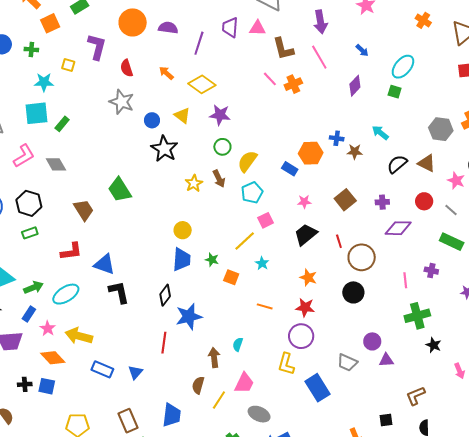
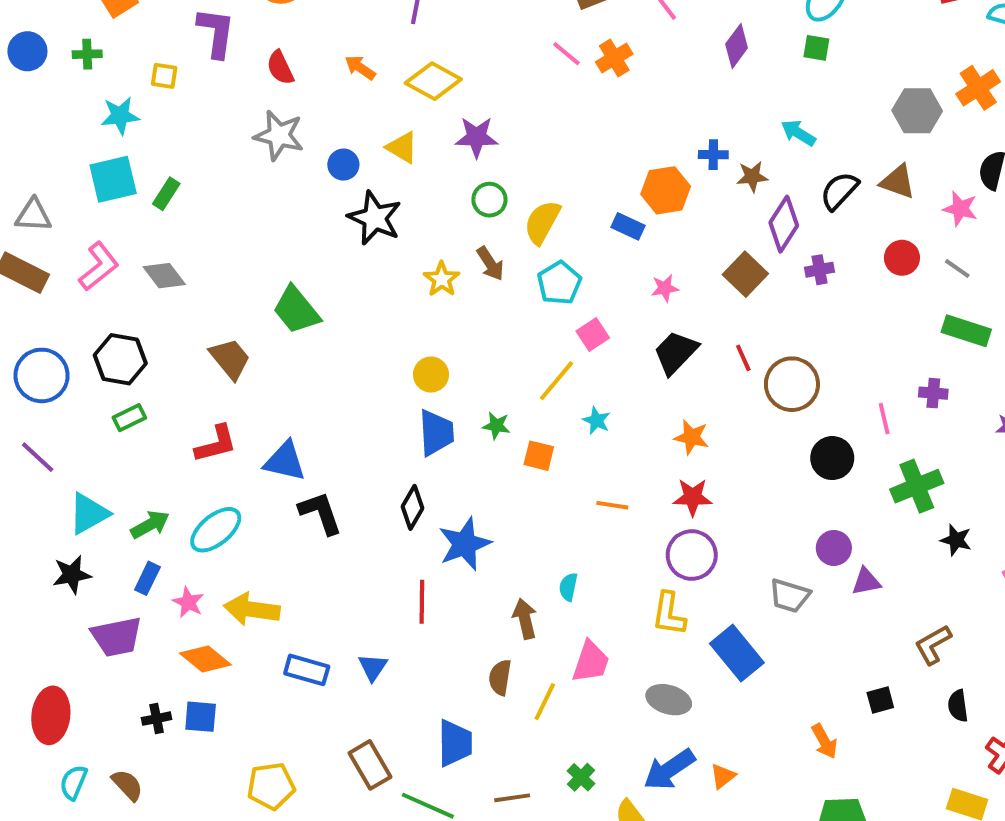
purple diamond: (398, 228) -> (784, 224), moved, turned -52
black circle: (353, 292) -> (832, 458), moved
gray ellipse: (259, 414) -> (669, 700), moved

